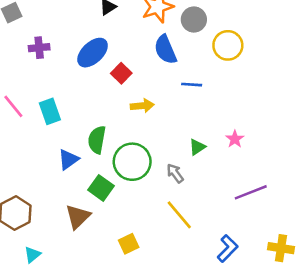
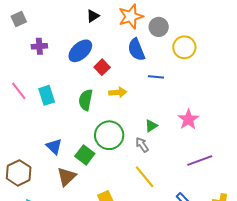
pink star: (235, 139) -> (188, 119), size x1.5
green semicircle: (97, 140) -> (86, 100), moved
green triangle: (197, 147) -> (151, 126), moved
blue triangle: (68, 159) -> (54, 146), moved, turned -42

